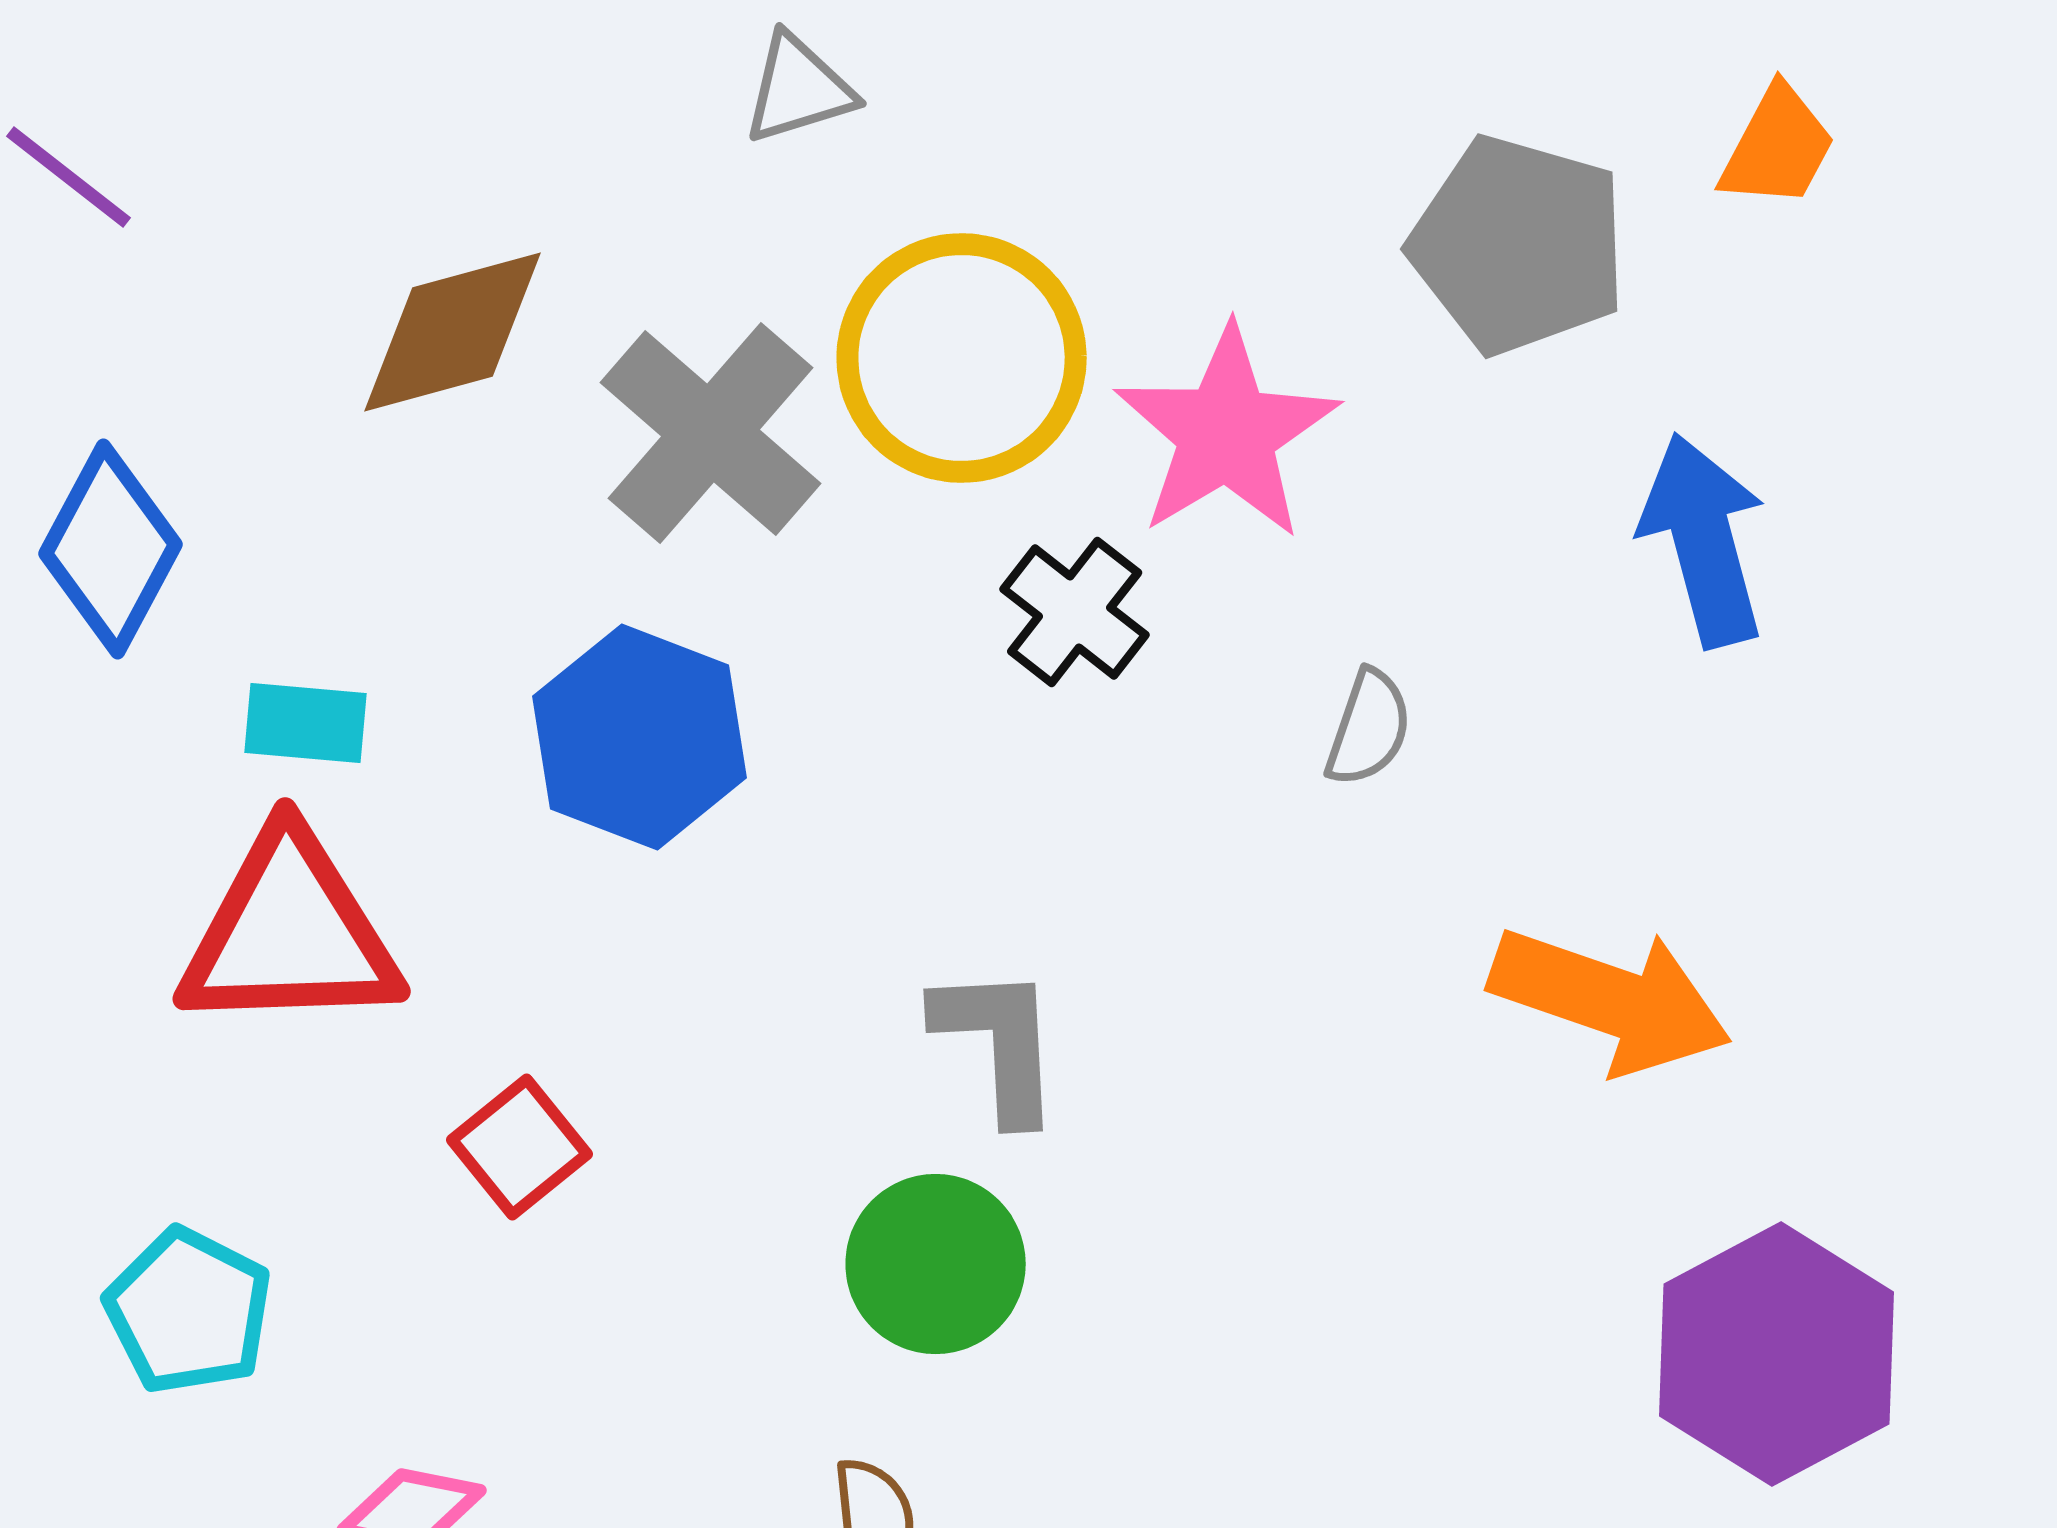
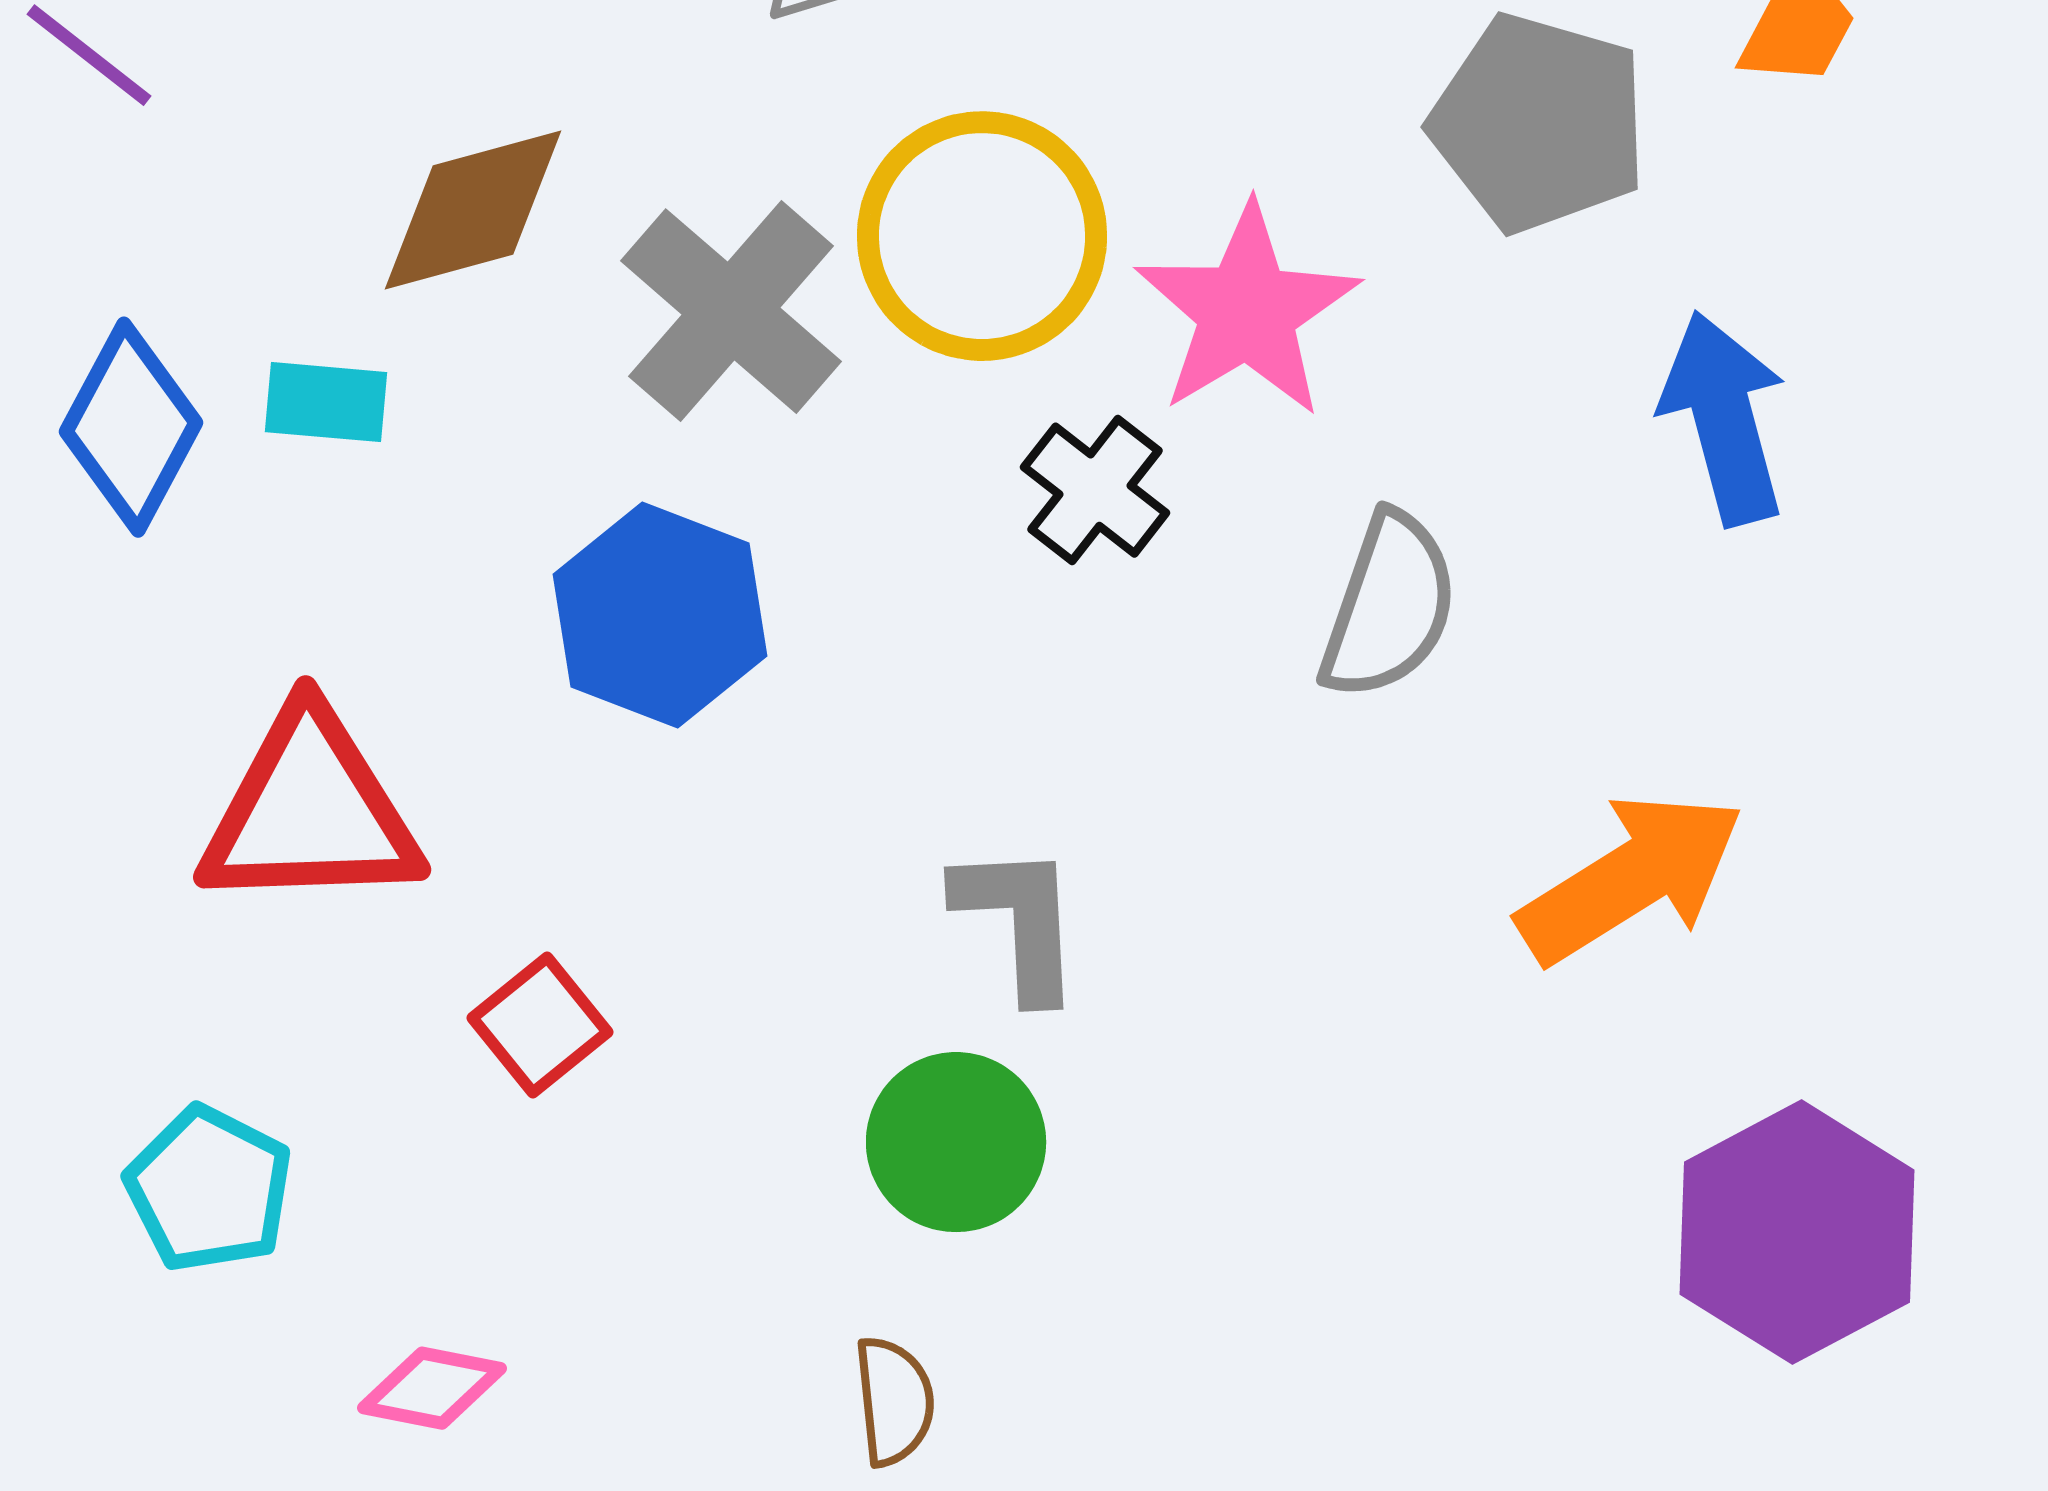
cyan rectangle: (306, 723) -> (326, 402), moved
gray semicircle: (1369, 728) -> (1389, 606), size x1.6
orange arrow: (1611, 1000) -> (1631, 878), turned -51

